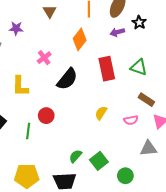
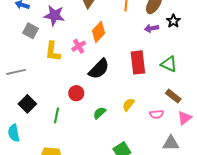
purple star: (16, 28) -> (54, 15), size x1.5
orange diamond: (80, 39) -> (99, 32), moved
yellow L-shape: (20, 86) -> (53, 51), moved
red circle: (46, 116) -> (76, 93), moved
green semicircle: (75, 156) -> (99, 113), moved

